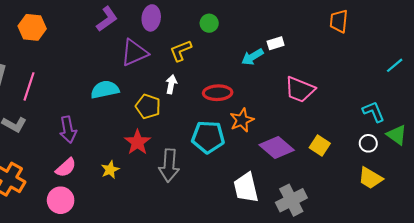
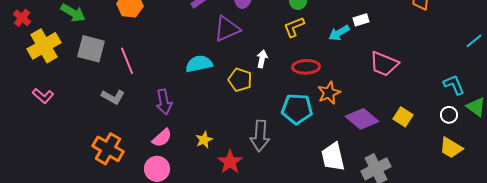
yellow L-shape: (181, 51) -> (294, 27), moved
pink line: (29, 86) -> (127, 61), turned -40
red star: (137, 142) -> (230, 162), moved

